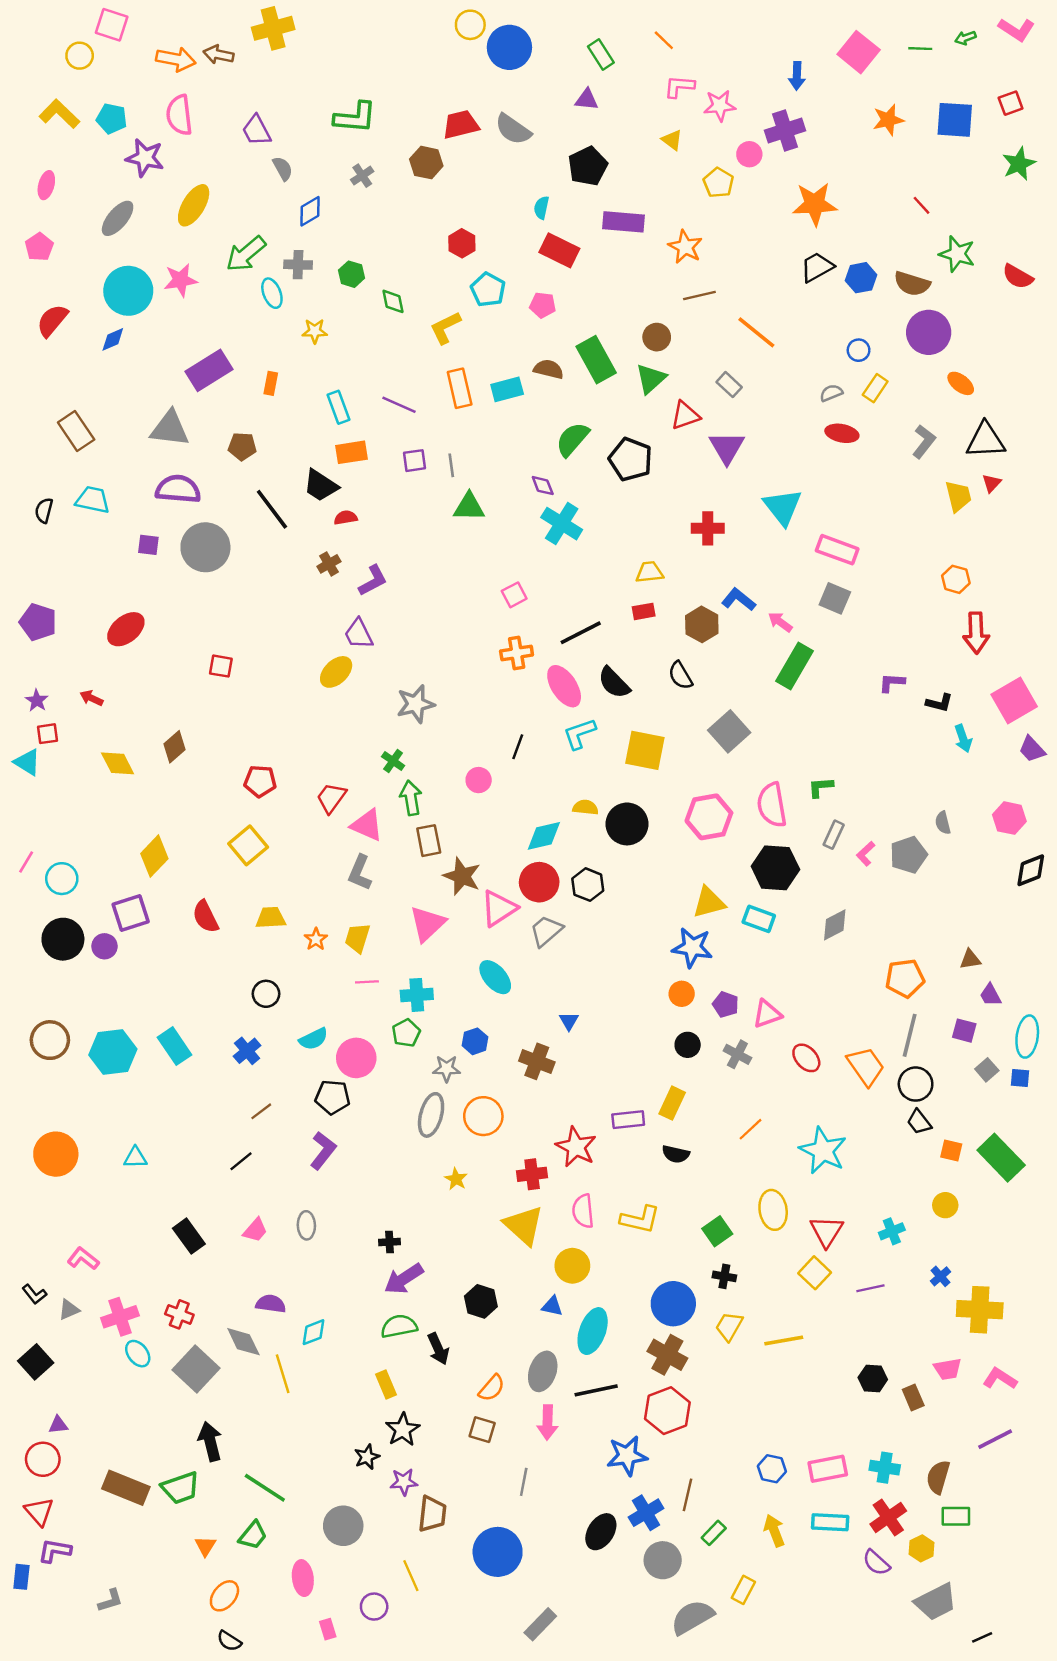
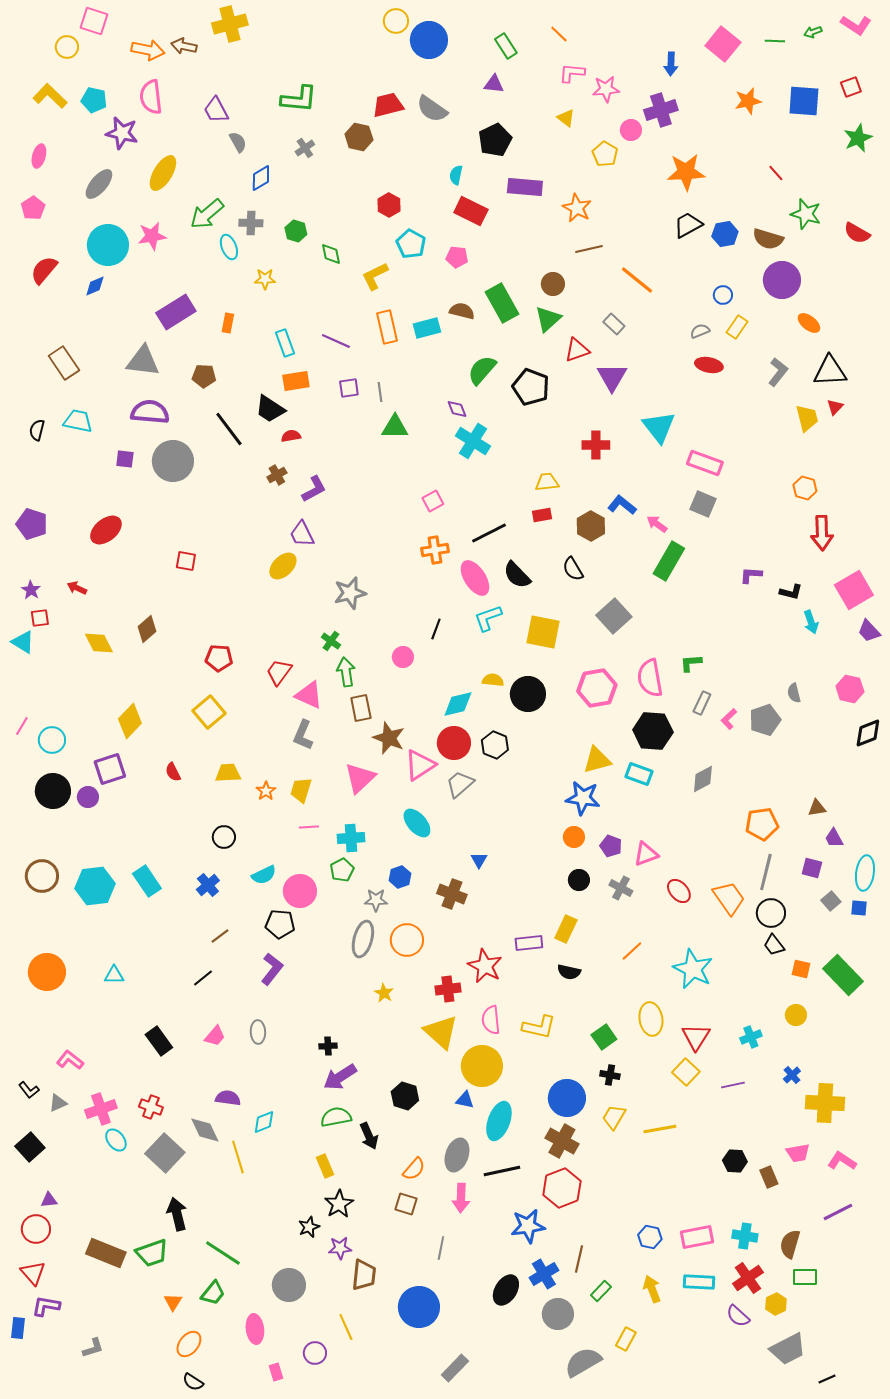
red semicircle: (205, 917) -> (173, 772), size x0.7
yellow circle: (572, 1266) -> (482, 1066), size x1.4

